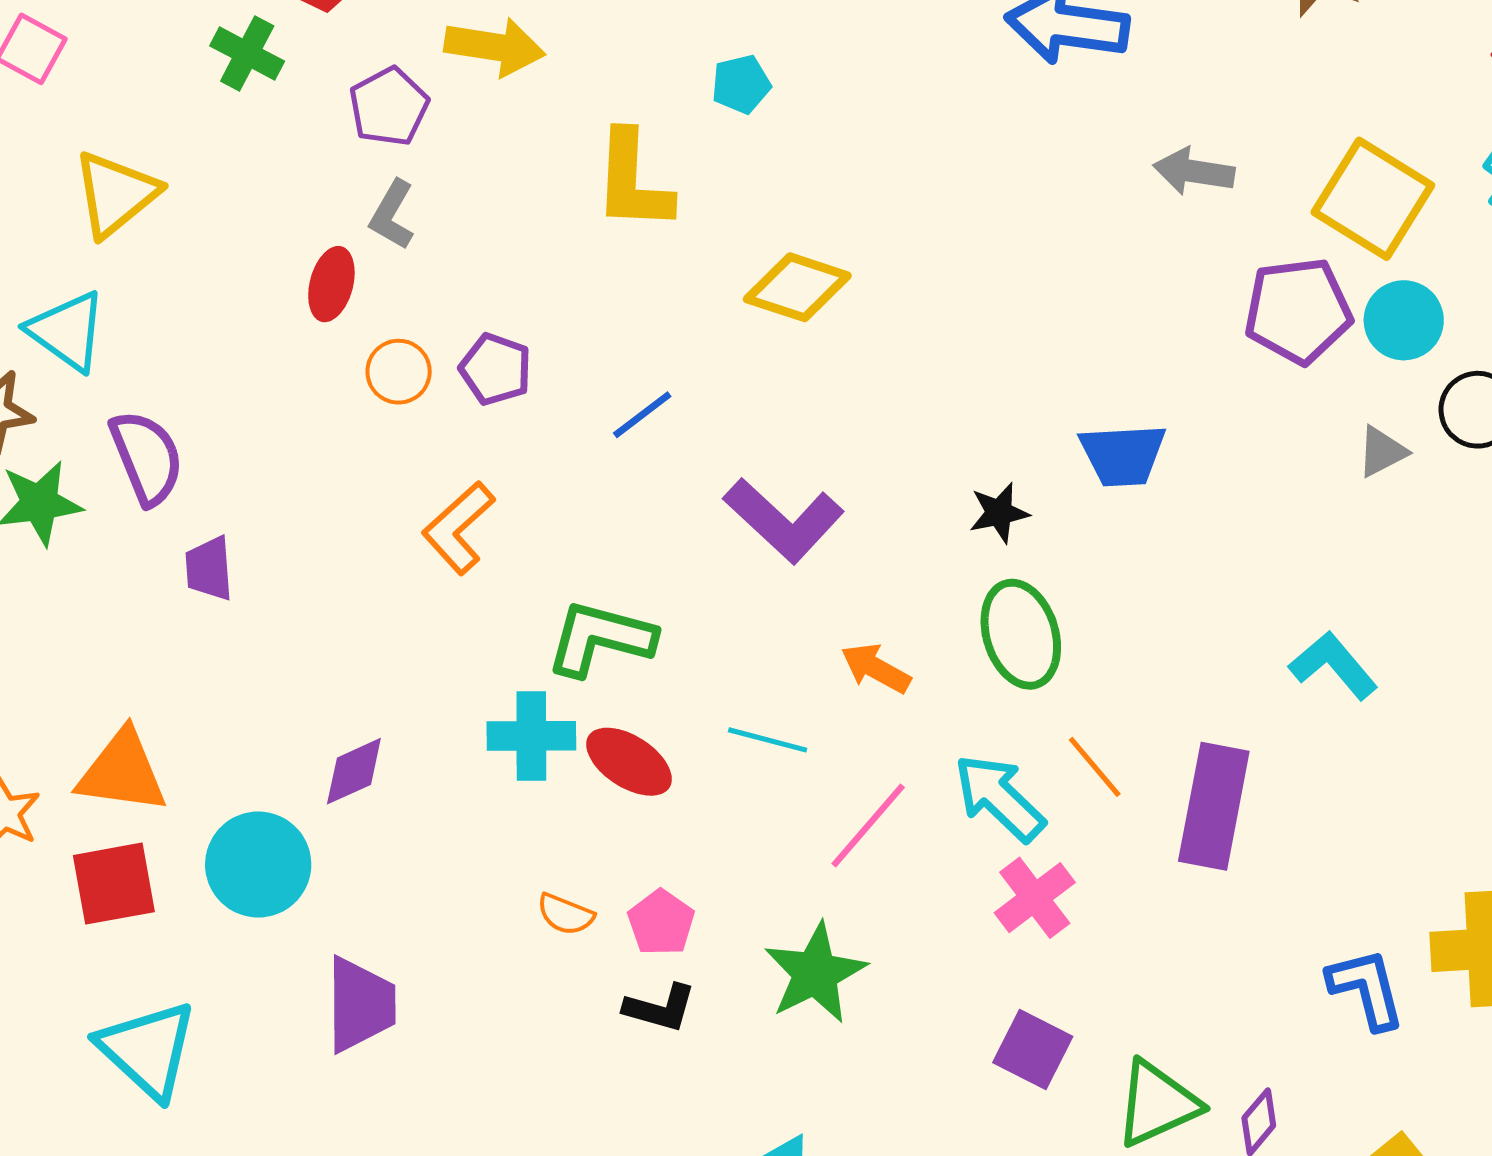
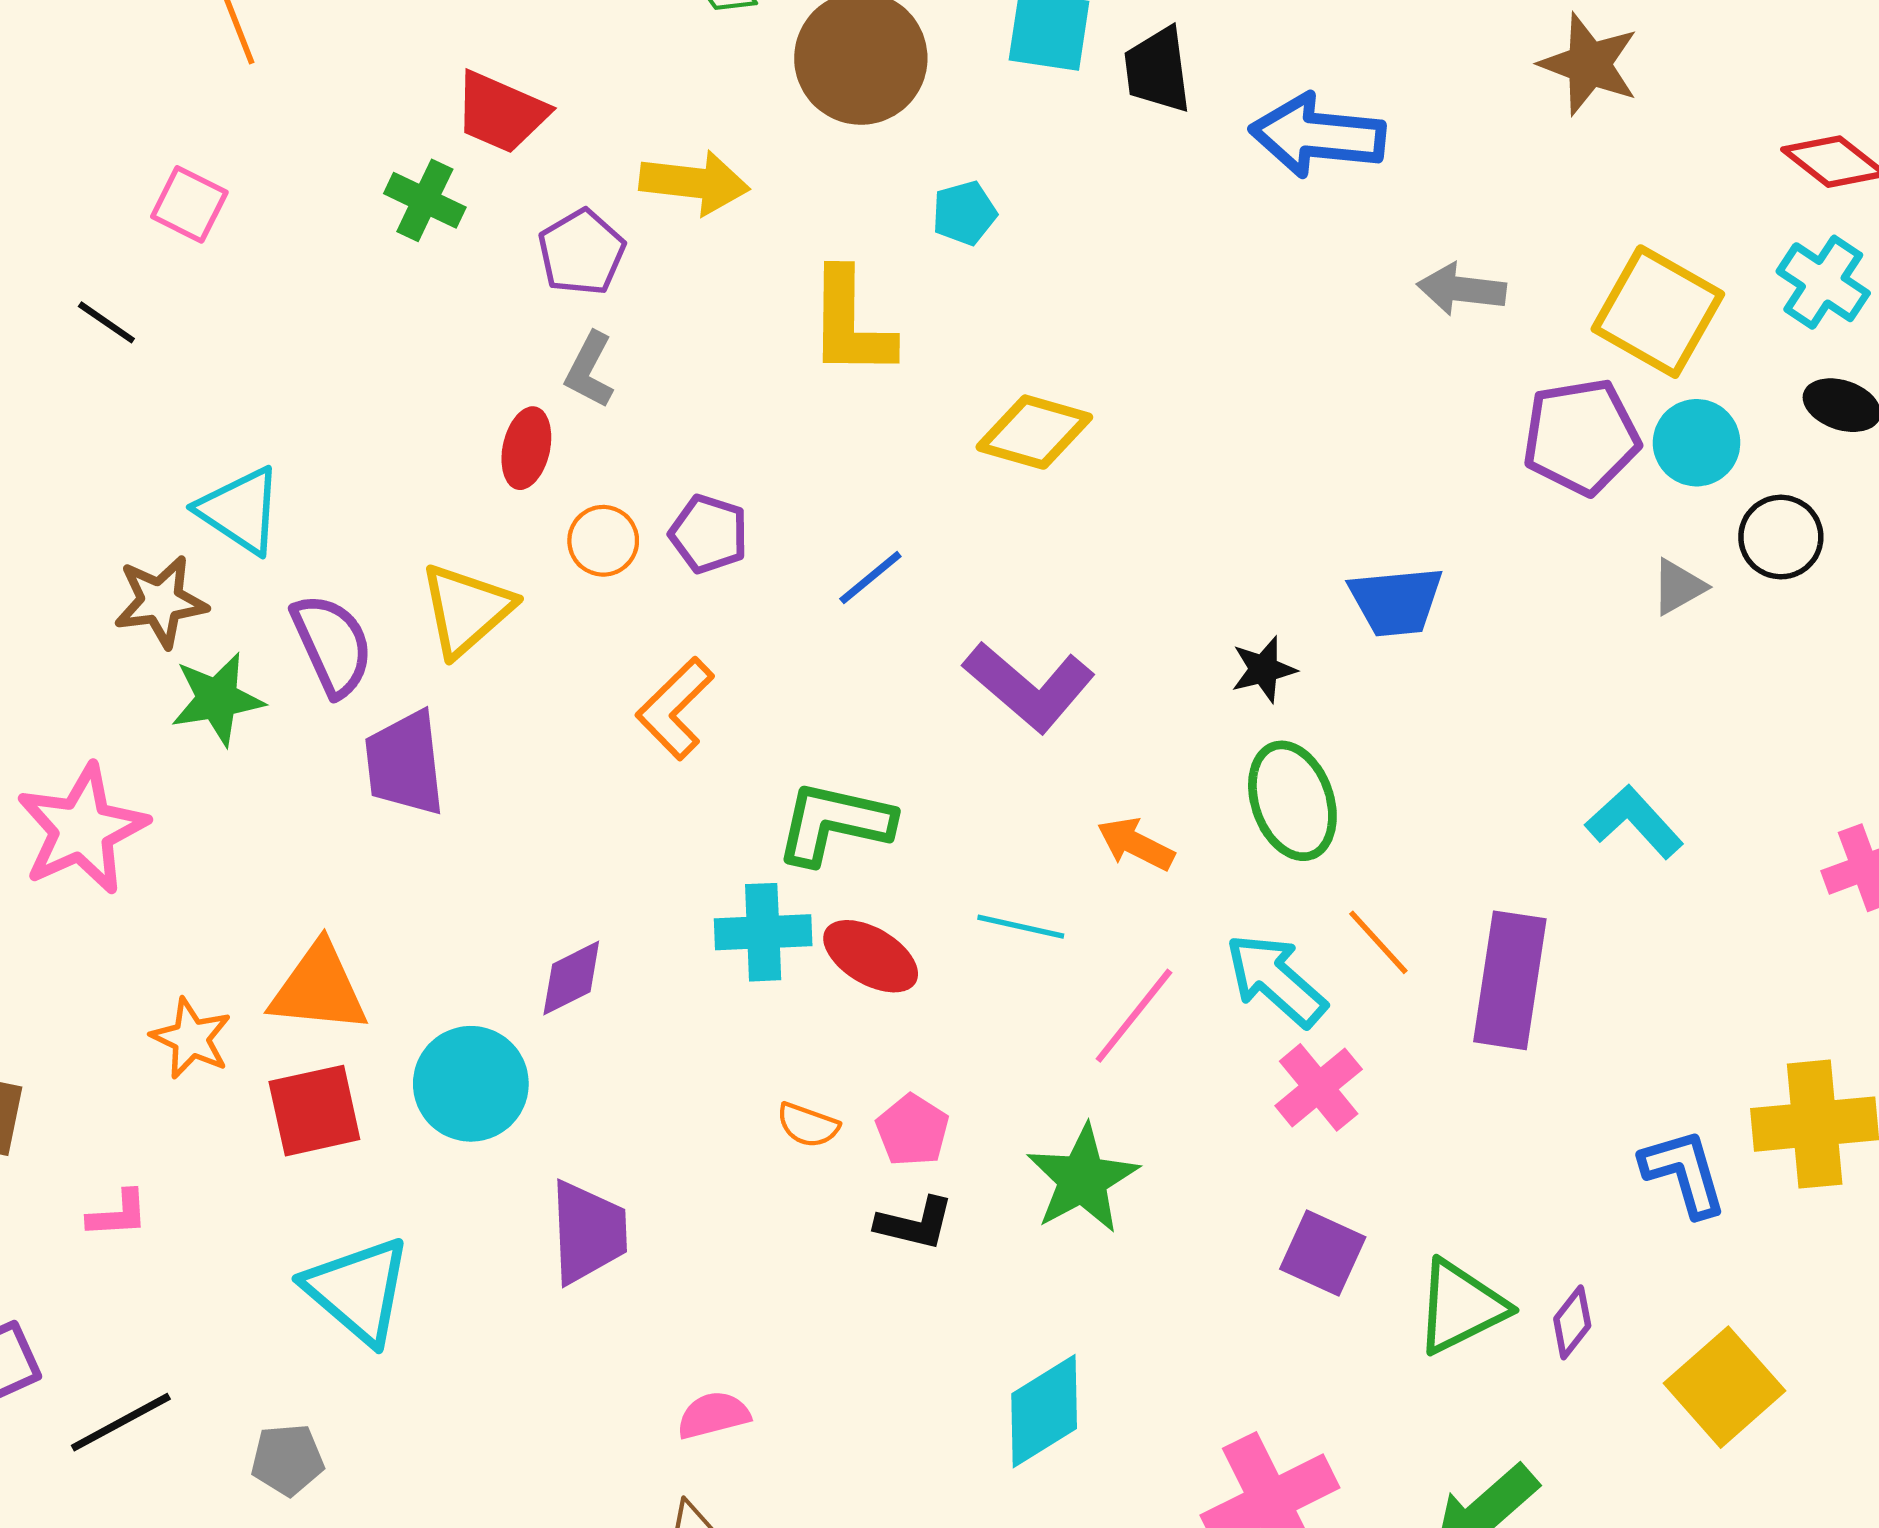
yellow triangle: (116, 194) -> (466, 610), moved
purple trapezoid: (209, 569) -> (405, 763), size x1.5

